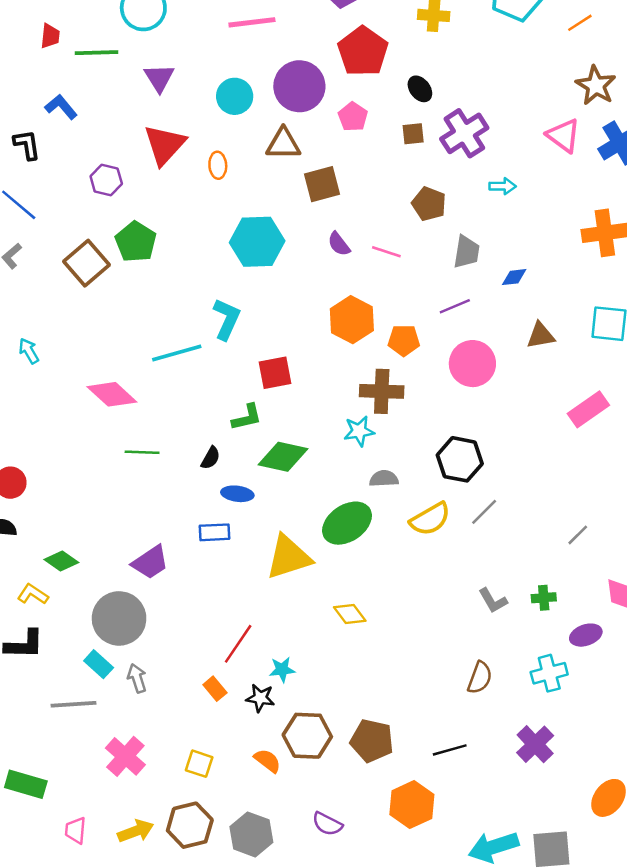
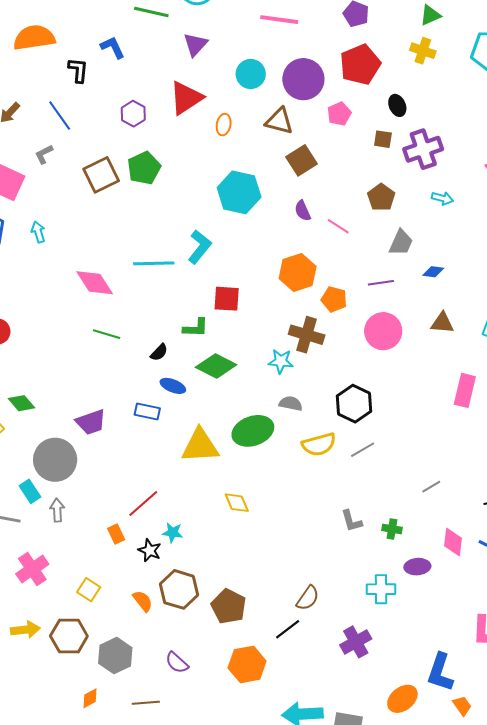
brown square: (322, 184) -> (301, 160), turned -32
pink rectangle: (588, 409) -> (465, 390), turned -56
brown semicircle: (480, 678) -> (308, 598), moved
black line: (450, 750) -> (288, 629), turned -36

